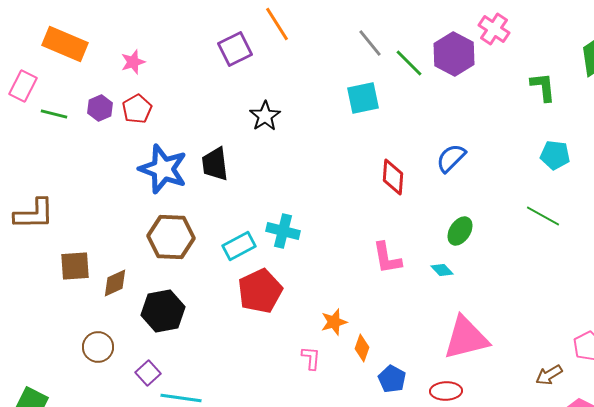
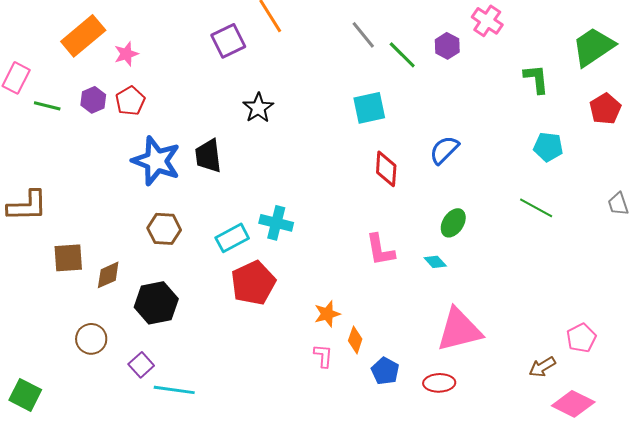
orange rectangle: (65, 44) -> (83, 36), moved, turned -63
purple hexagon: (454, 54) -> (447, 46), size x0.6
cyan square: (363, 98) -> (369, 108), moved
brown hexagon: (171, 237) -> (164, 229), size x0.7
pink L-shape: (311, 358) -> (323, 356), moved

